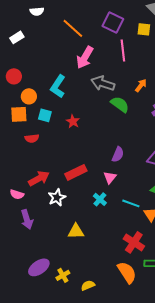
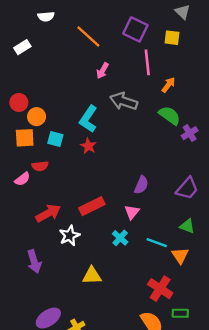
pink arrow: (85, 57) -> (102, 71), size x0.6
red circle: (14, 76) -> (19, 102), moved
orange arrow: (141, 85) -> (168, 85), moved
cyan L-shape: (58, 86) -> (88, 119), moved
green semicircle: (120, 104) -> (170, 115), moved
pink semicircle: (17, 194) -> (22, 179), moved, turned -56

